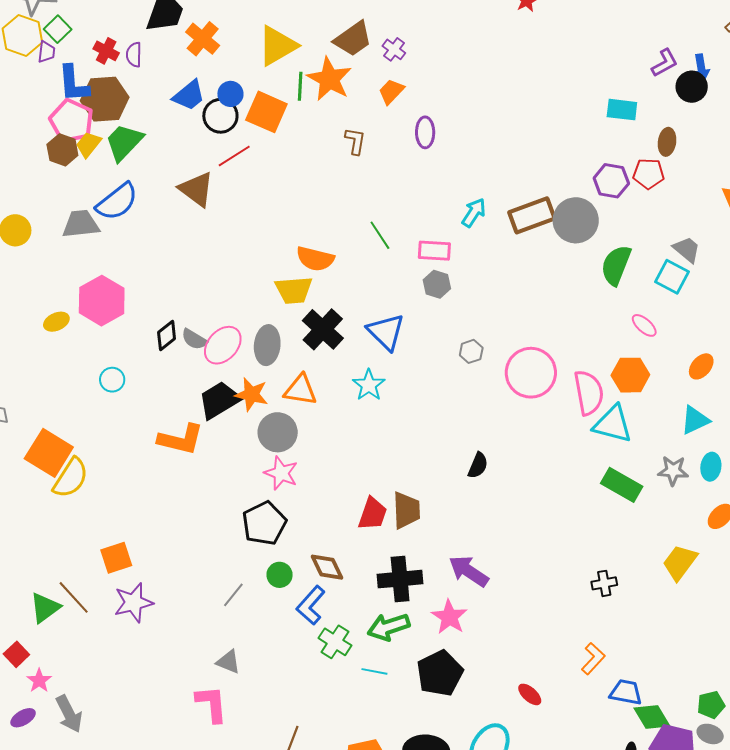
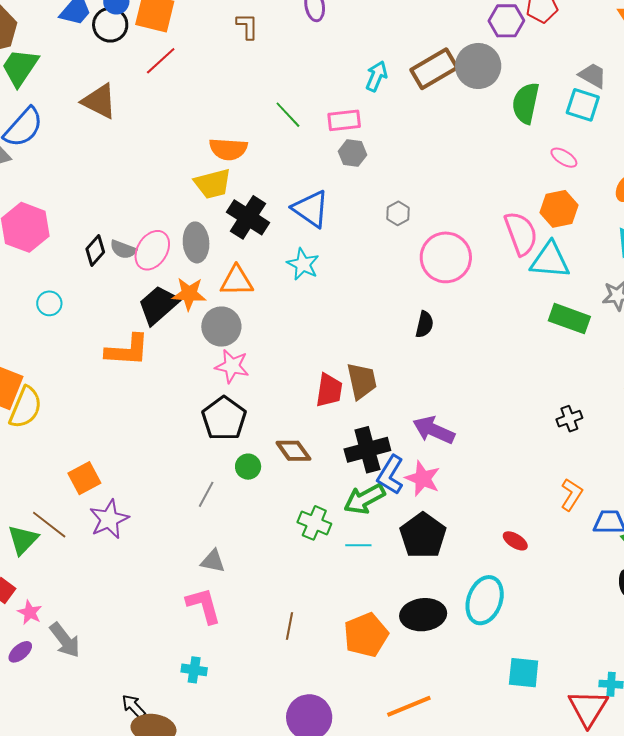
red line: (234, 156) -> (161, 61), moved
pink circle: (531, 373) -> (446, 257), moved
blue L-shape: (311, 605) -> (390, 475), moved

